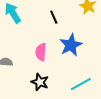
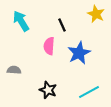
pink semicircle: (41, 52) -> (49, 46), moved

